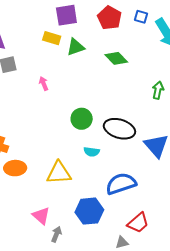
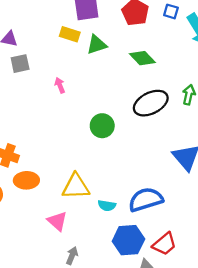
black ellipse: (119, 129) -> (151, 103), moved, turned -44
cyan semicircle: (92, 152) -> (107, 206), moved
blue hexagon: (89, 211) -> (128, 240), moved
pink triangle: (41, 216) -> (57, 221), moved

